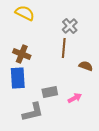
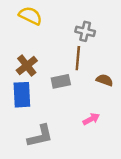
gray cross: (70, 26) -> (85, 31), turned -35
brown cross: (22, 54) -> (27, 66), turned 30
gray rectangle: (50, 92) -> (61, 81), moved

